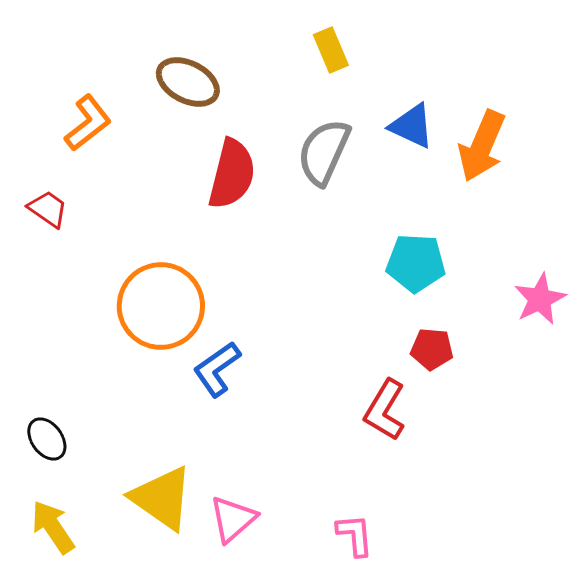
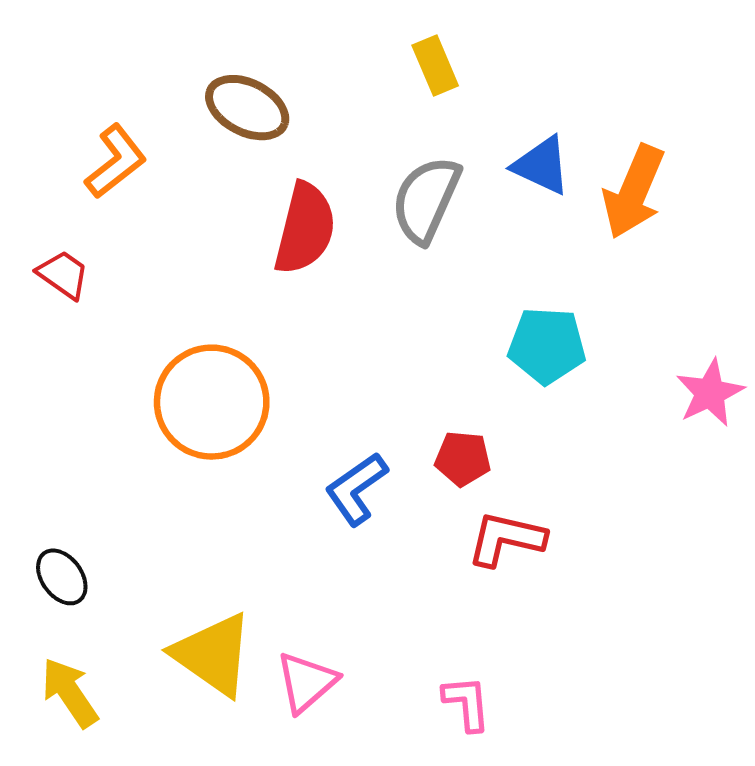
red pentagon: (432, 349) -> (463, 459), moved
blue L-shape: (217, 369) -> (356, 489), moved
red L-shape: (385, 410) -> (506, 539), turned 72

